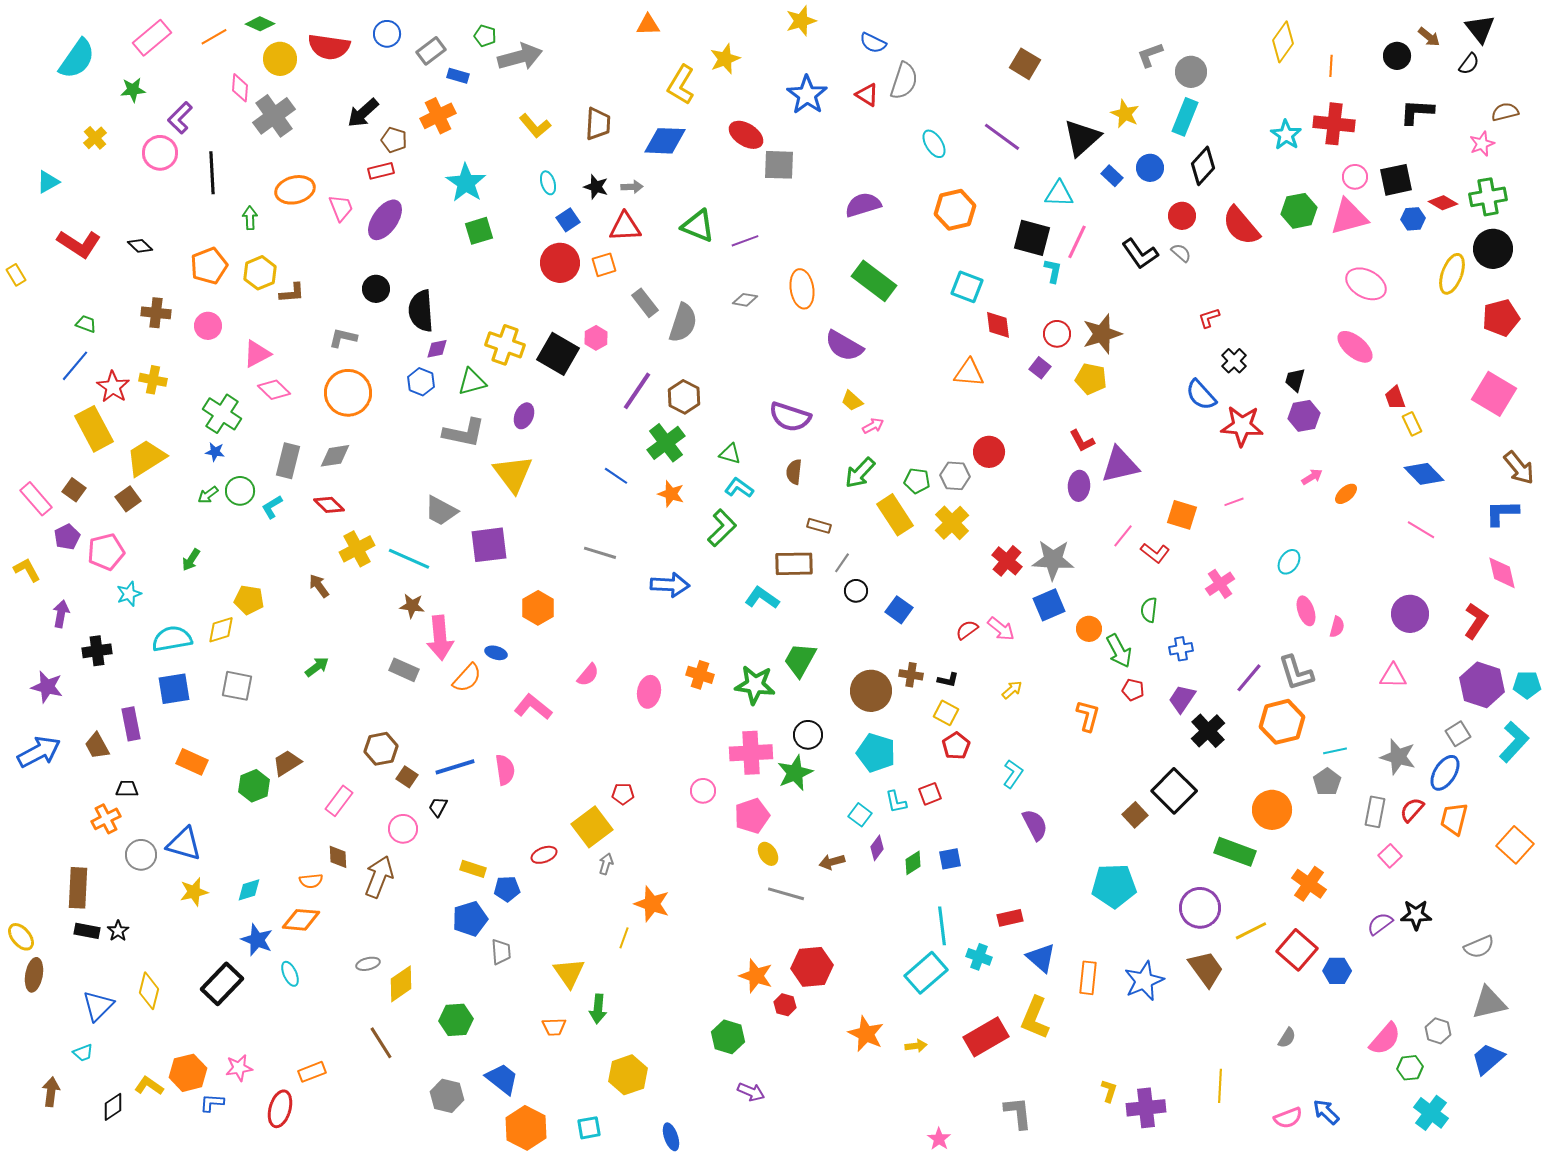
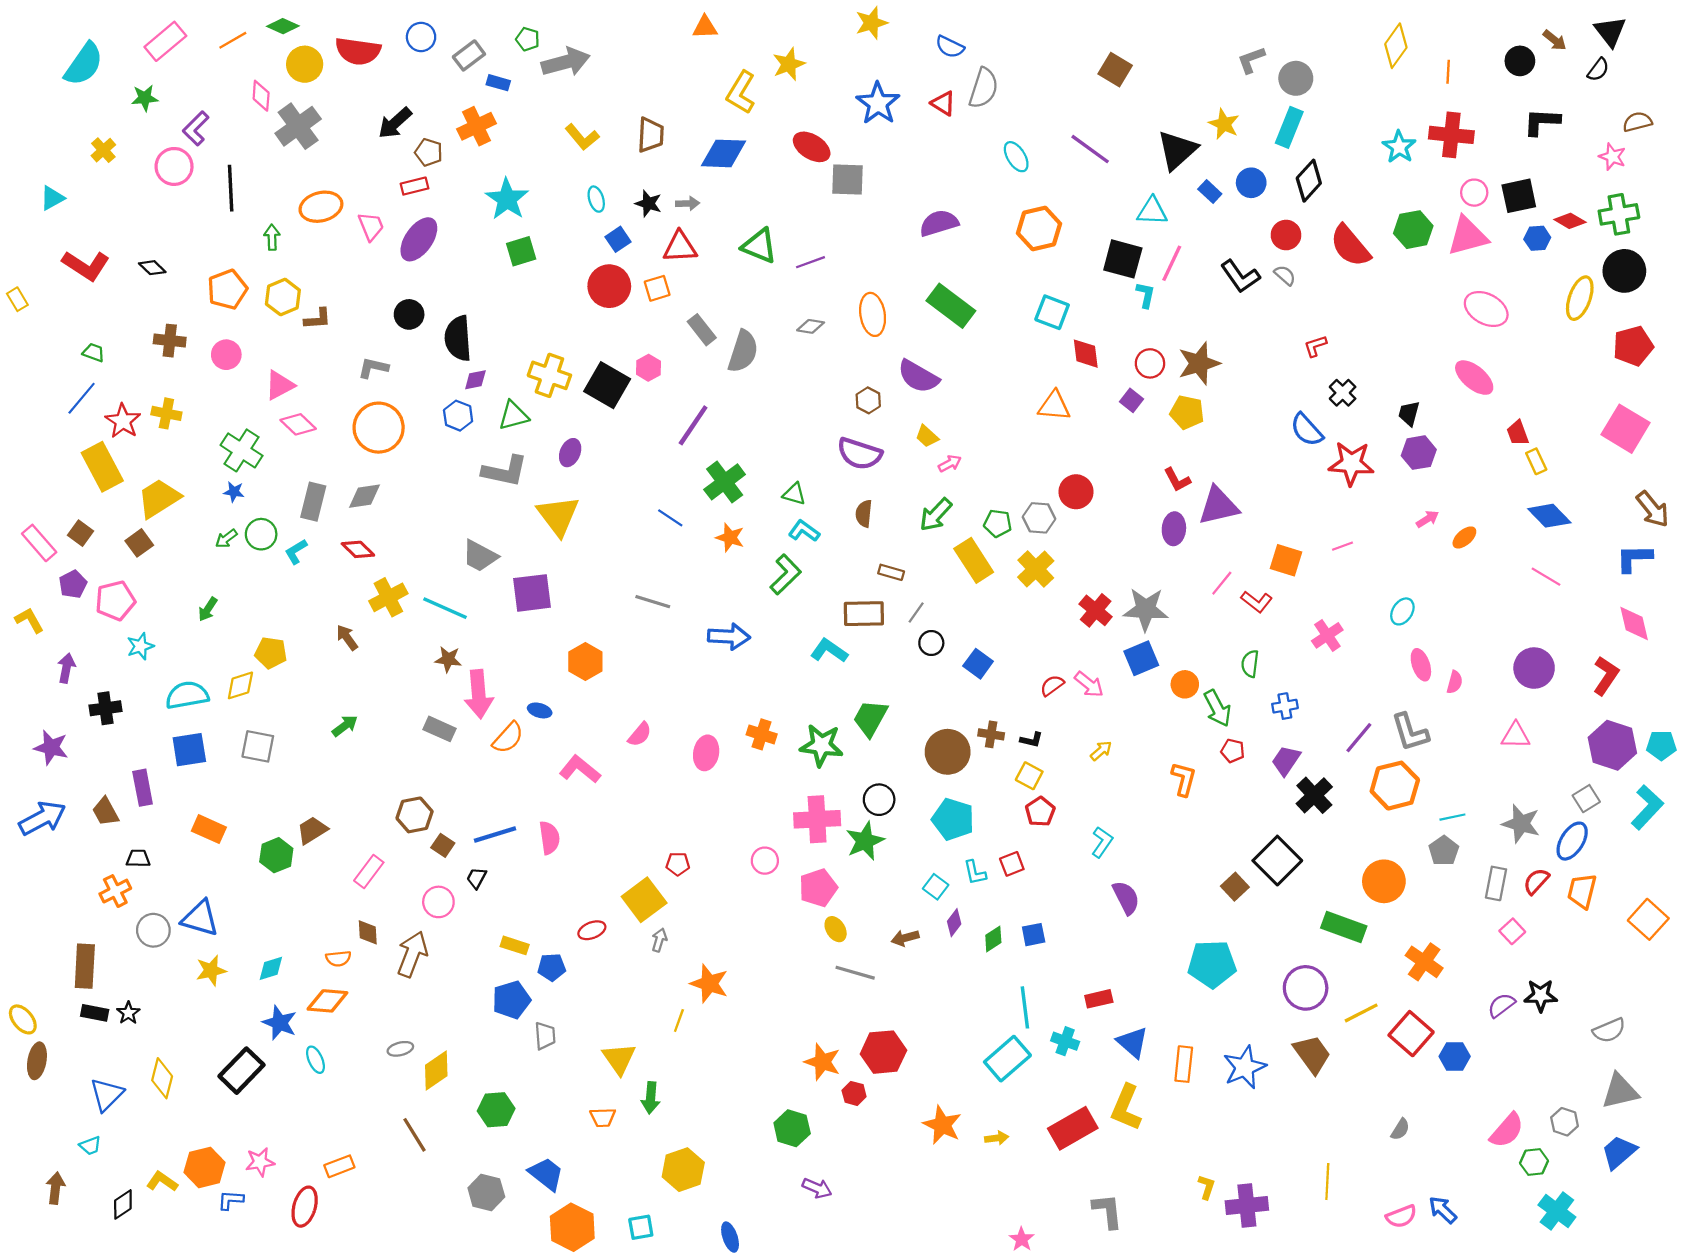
pink star: (1482, 144) -> (1612, 157), turned -30
brown hexagon: (684, 397) -> (868, 400), moved, size x0.7

